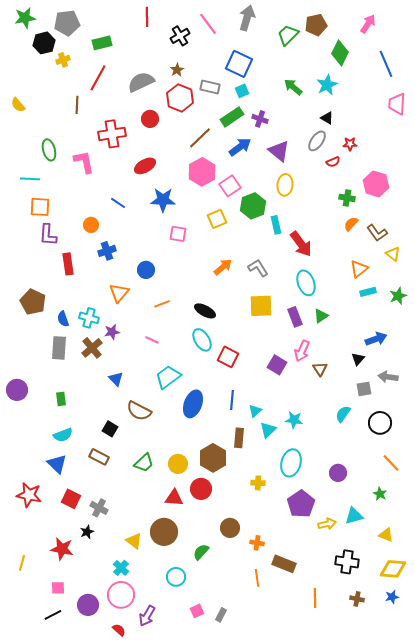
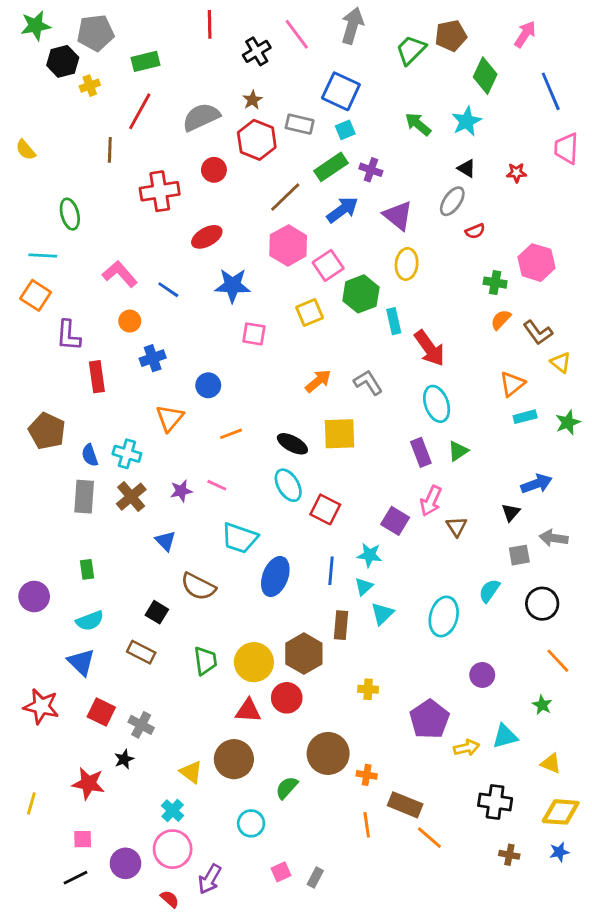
red star: (350, 144) -> (516, 173), moved
pink L-shape: (84, 162) -> (120, 274), moved, turned -30
orange square: (40, 207) -> (36, 295), moved, turned 30
yellow square: (261, 306) -> (340, 434), moved
purple star: (112, 332) -> (181, 491), moved
cyan trapezoid: (168, 377) -> (240, 538), turned -124
purple circle: (17, 390) -> (34, 596), moved
cyan star: (294, 420) -> (369, 555), moved
green trapezoid: (144, 463) -> (205, 661), turned -55
cyan ellipse: (291, 463) -> (444, 616), moved
yellow circle: (178, 464) -> (254, 662), size x1.4
brown circle: (230, 528) -> (328, 753), size x1.5
orange line: (315, 598) -> (429, 838), moved, turned -48

